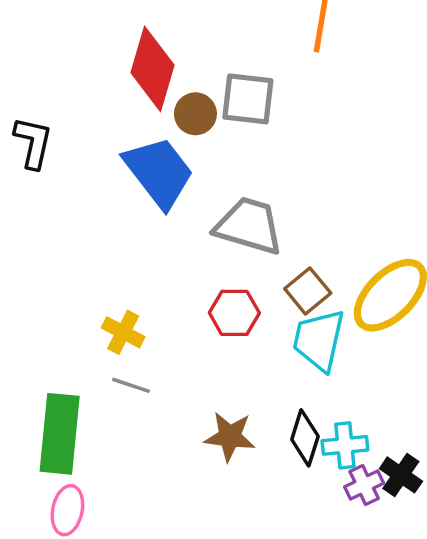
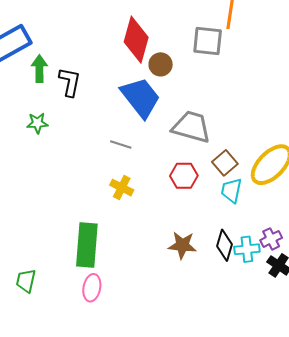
gray square: (248, 99) -> (208, 41), moved
cyan trapezoid: (319, 340) -> (231, 190), size x0.7
gray line: (131, 385) -> (121, 144), moved
purple cross: (364, 485) -> (271, 239), moved

